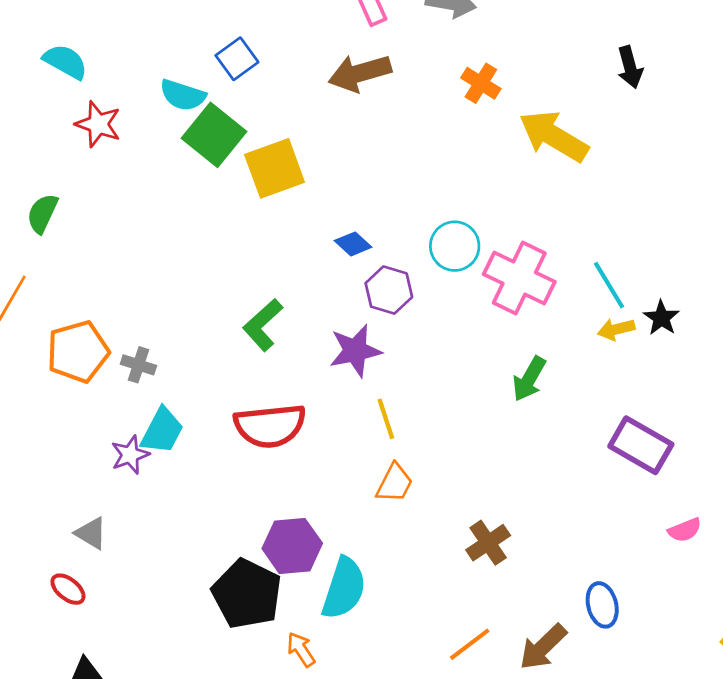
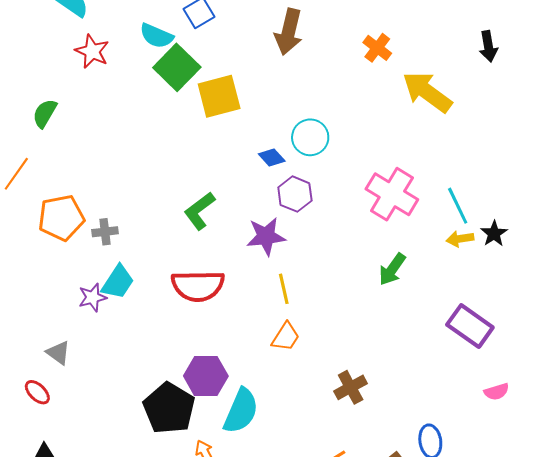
brown arrow: (360, 73) -> (289, 32), turned -66
cyan circle: (455, 246) -> (310, 137), moved
gray cross: (138, 365) -> (105, 232), turned -30

